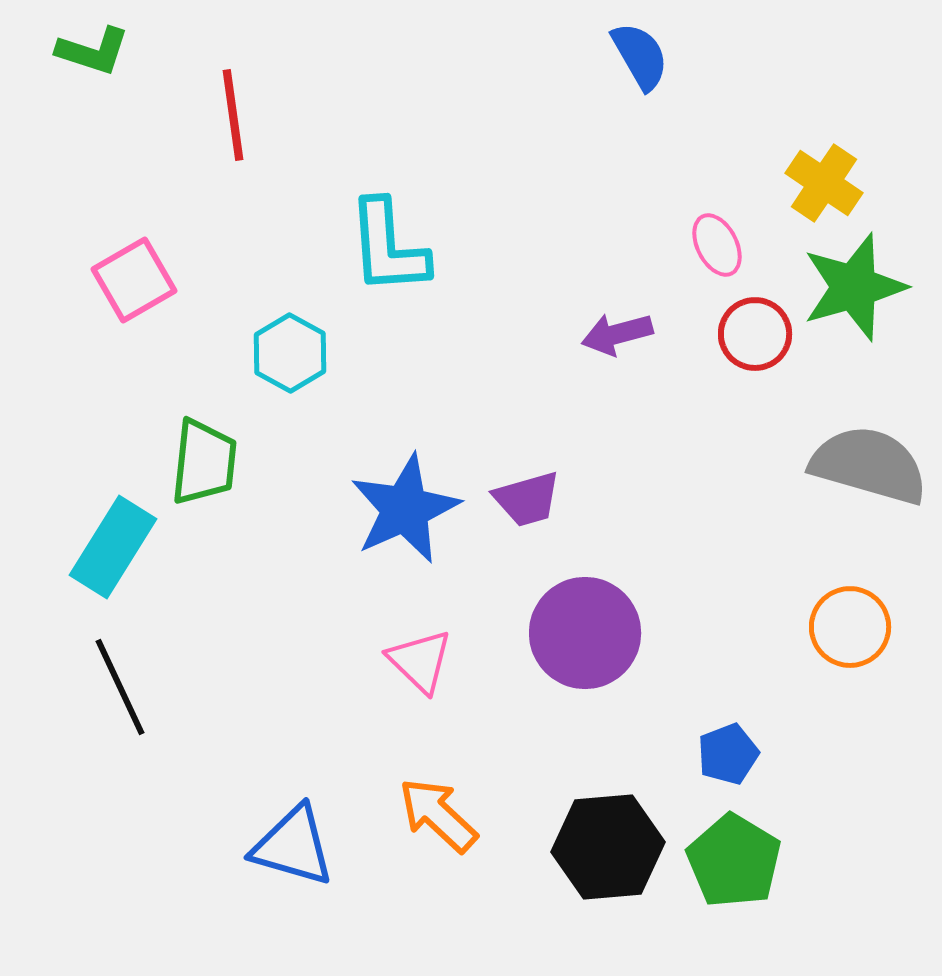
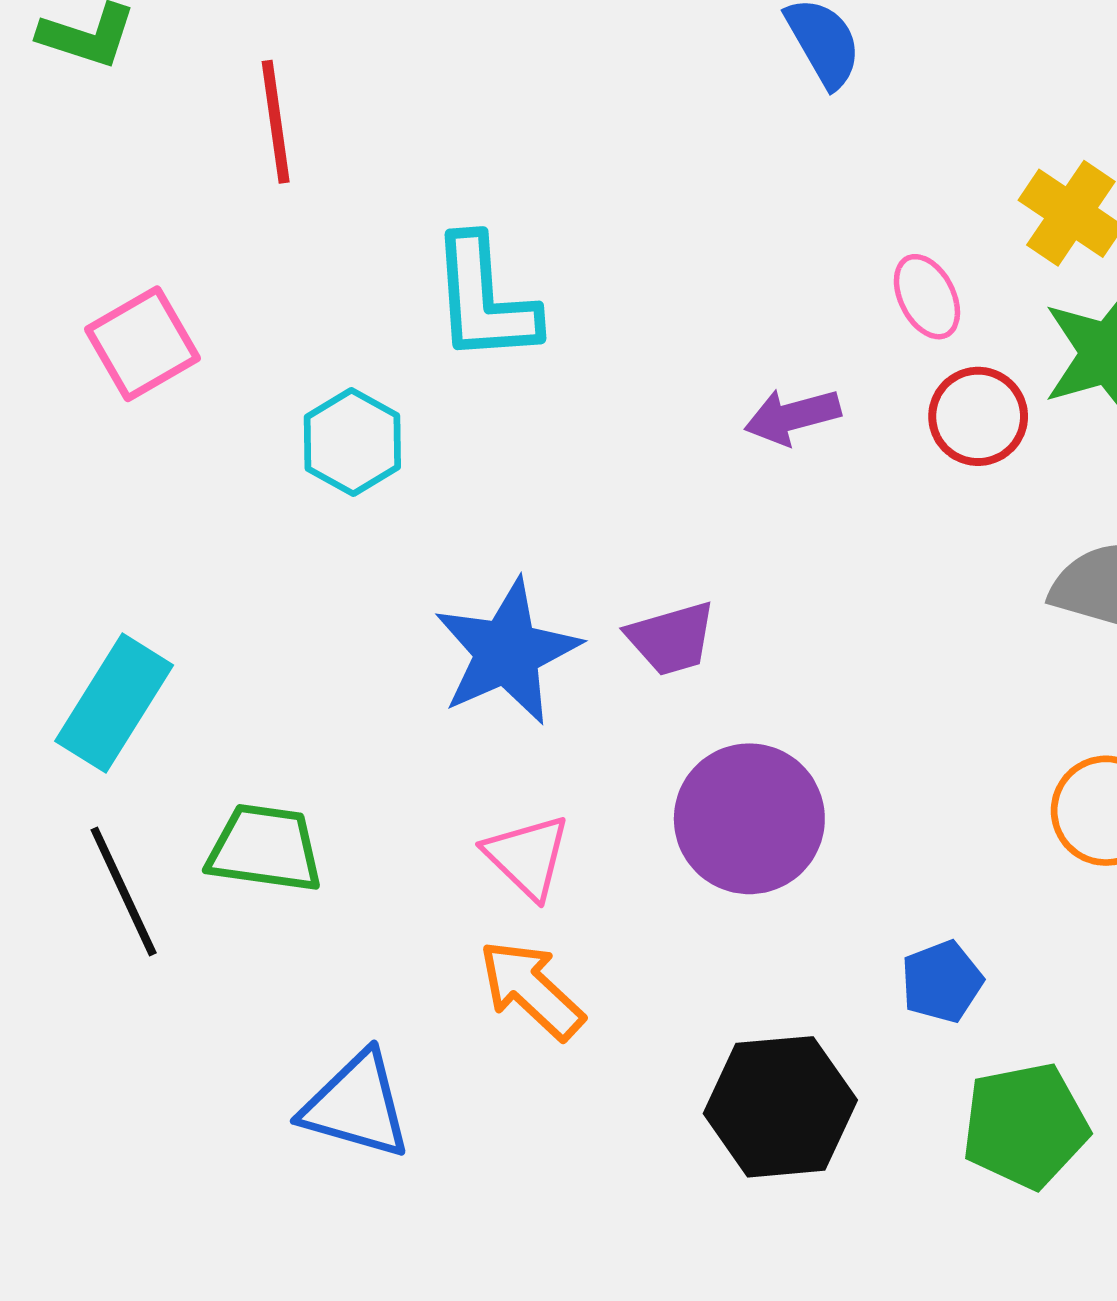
green trapezoid: (204, 462) -> (265, 848), moved, turned -88
orange arrow: (438, 815) -> (531, 990), moved
green pentagon: (734, 861) -> (1025, 1126), moved, turned 30

